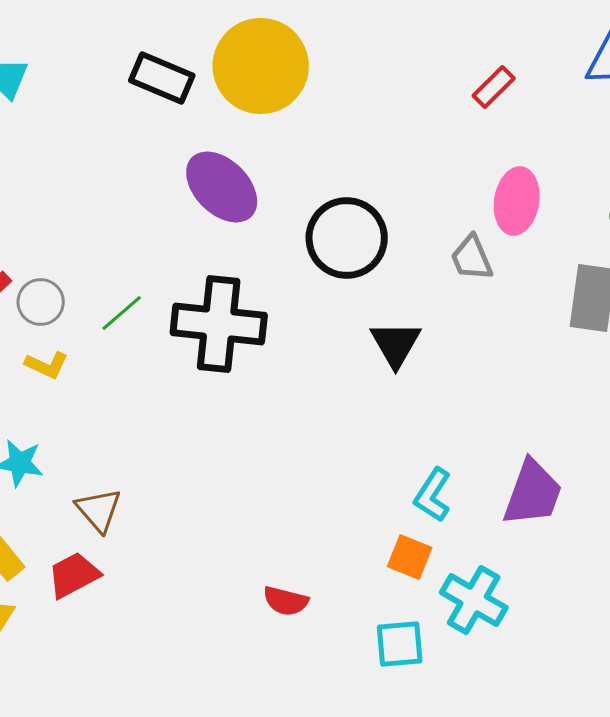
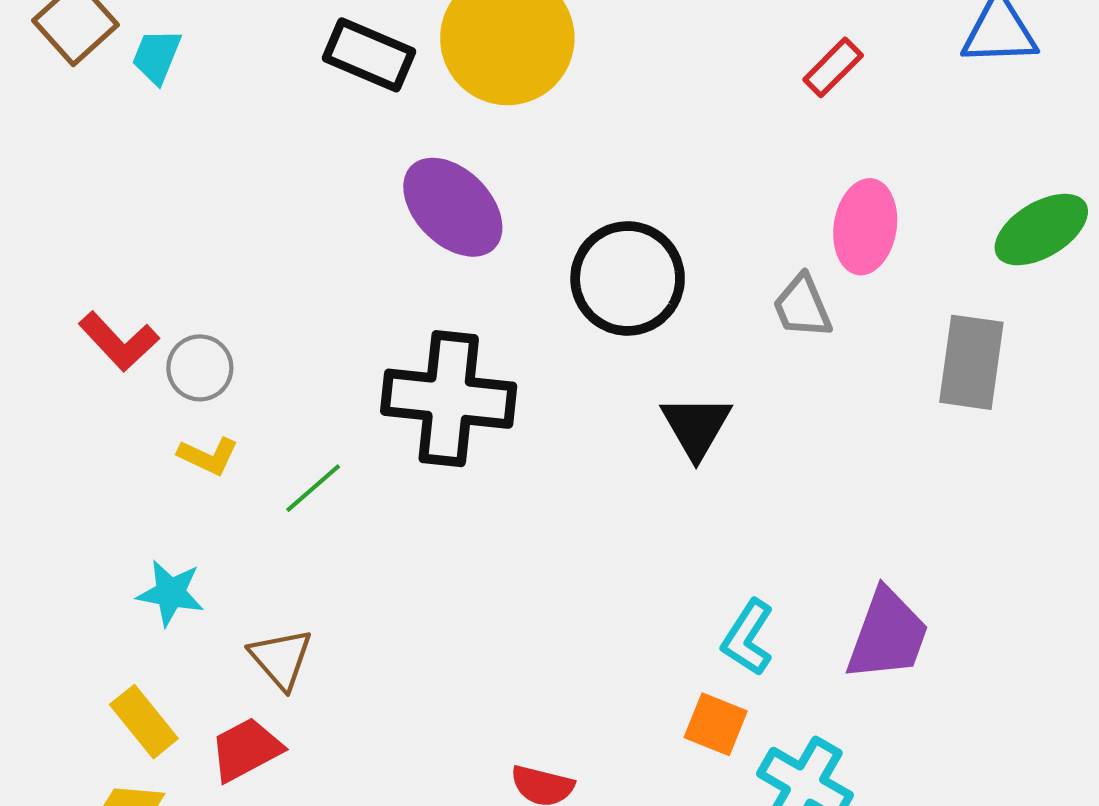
green line: (122, 313) -> (313, 488), moved

